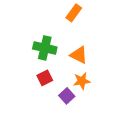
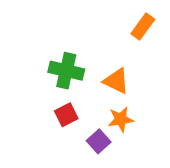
orange rectangle: (74, 13) -> (143, 26), moved

